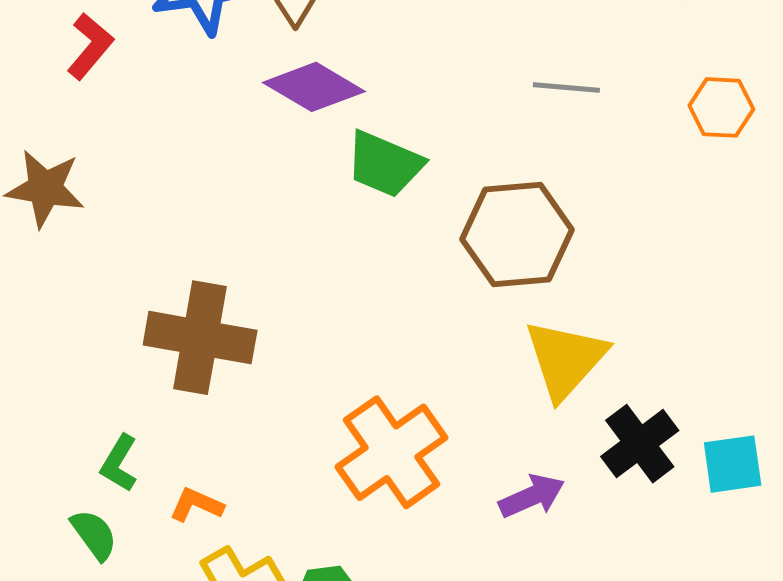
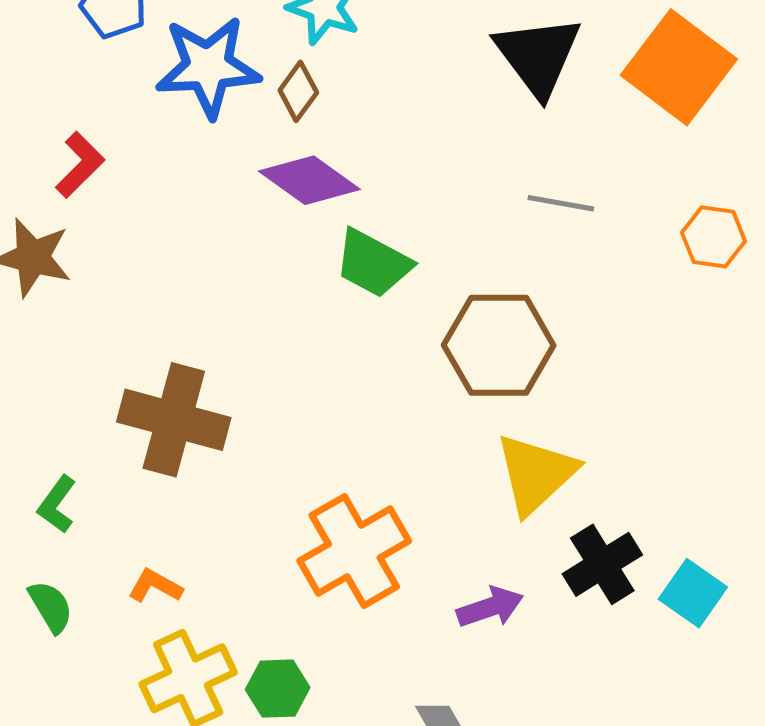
red L-shape: (90, 46) -> (80, 165), moved
green L-shape: (119, 463) -> (57, 504), moved
cyan square: (733, 464) -> (693, 593), turned 38

